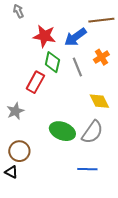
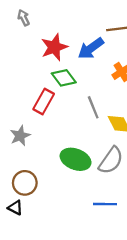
red star: (44, 36) -> (54, 47), turned -30
green diamond: (52, 62) -> (64, 78), turned -50
gray line: (77, 67) -> (93, 107), moved

